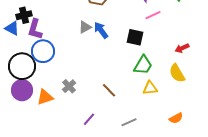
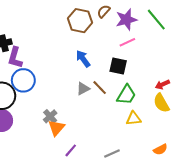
pink line: (153, 15) -> (127, 42), moved
gray triangle: (85, 27) -> (83, 89), moved
red arrow: (182, 48) -> (162, 84), moved
brown line: (109, 90) -> (100, 88), moved
orange triangle: (45, 97) -> (56, 128), moved, turned -30

